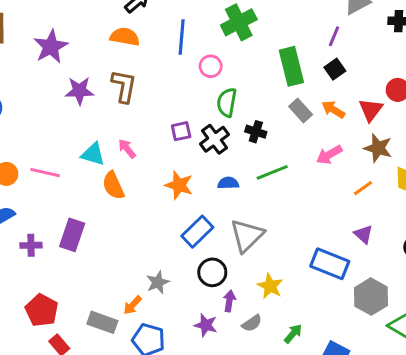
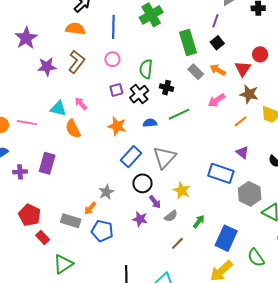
pink circle: (211, 66) -> (112, 59), moved
brown L-shape: (124, 86) -> (77, 62), turned 30
purple arrow: (229, 301) -> (155, 202), turned 136

